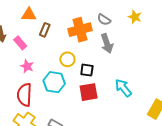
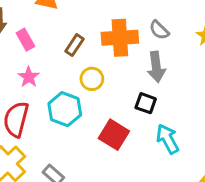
brown rectangle: (45, 30) -> (74, 45), moved
black square: (87, 70) -> (146, 103), moved
red square: (89, 92) -> (114, 135), turned 30

